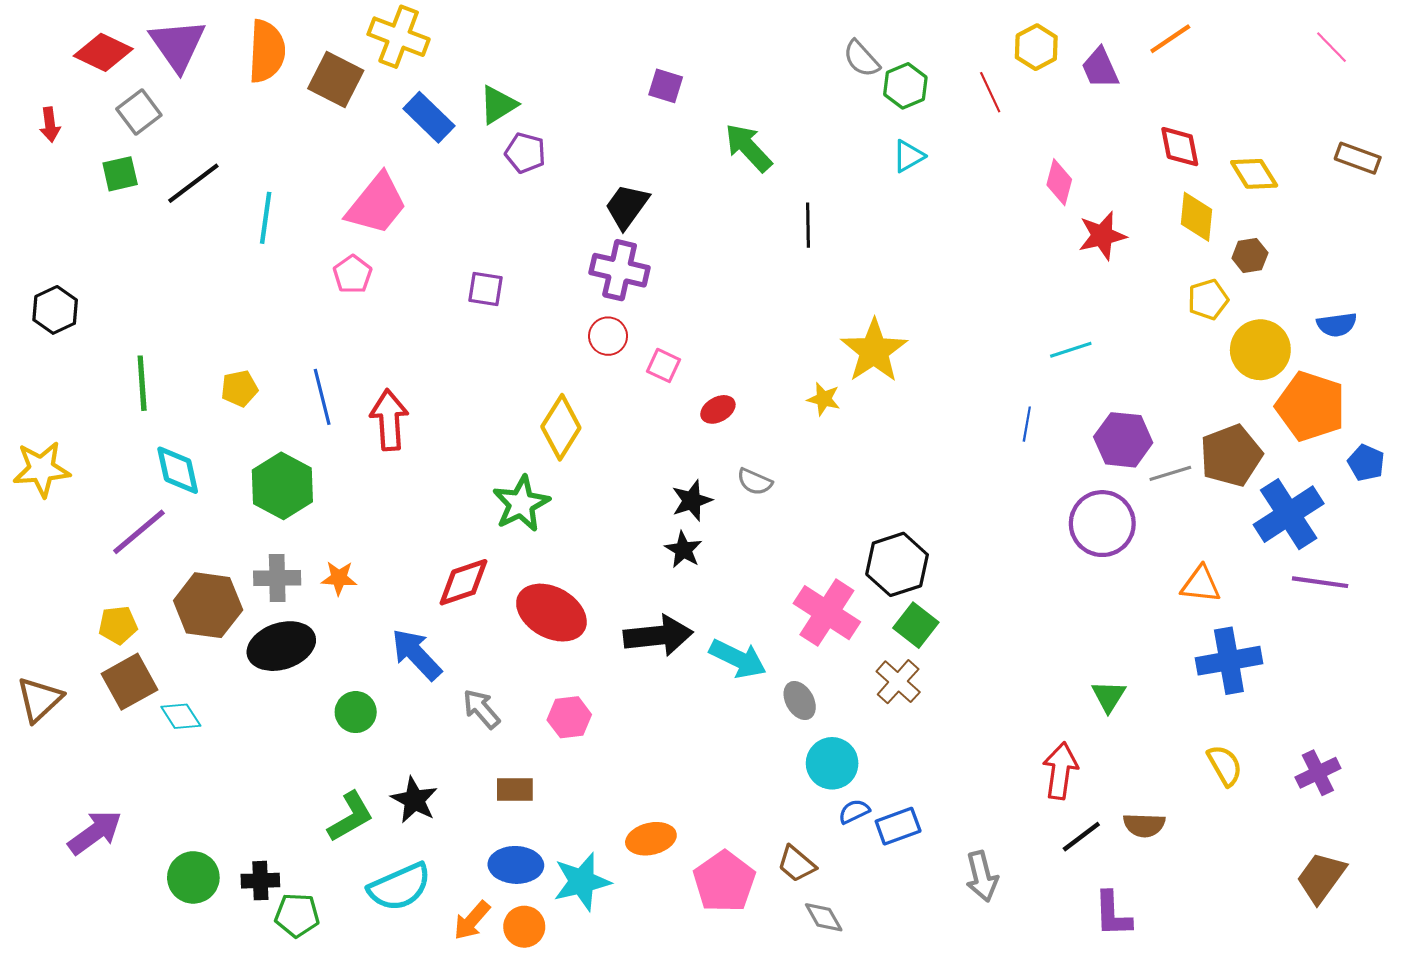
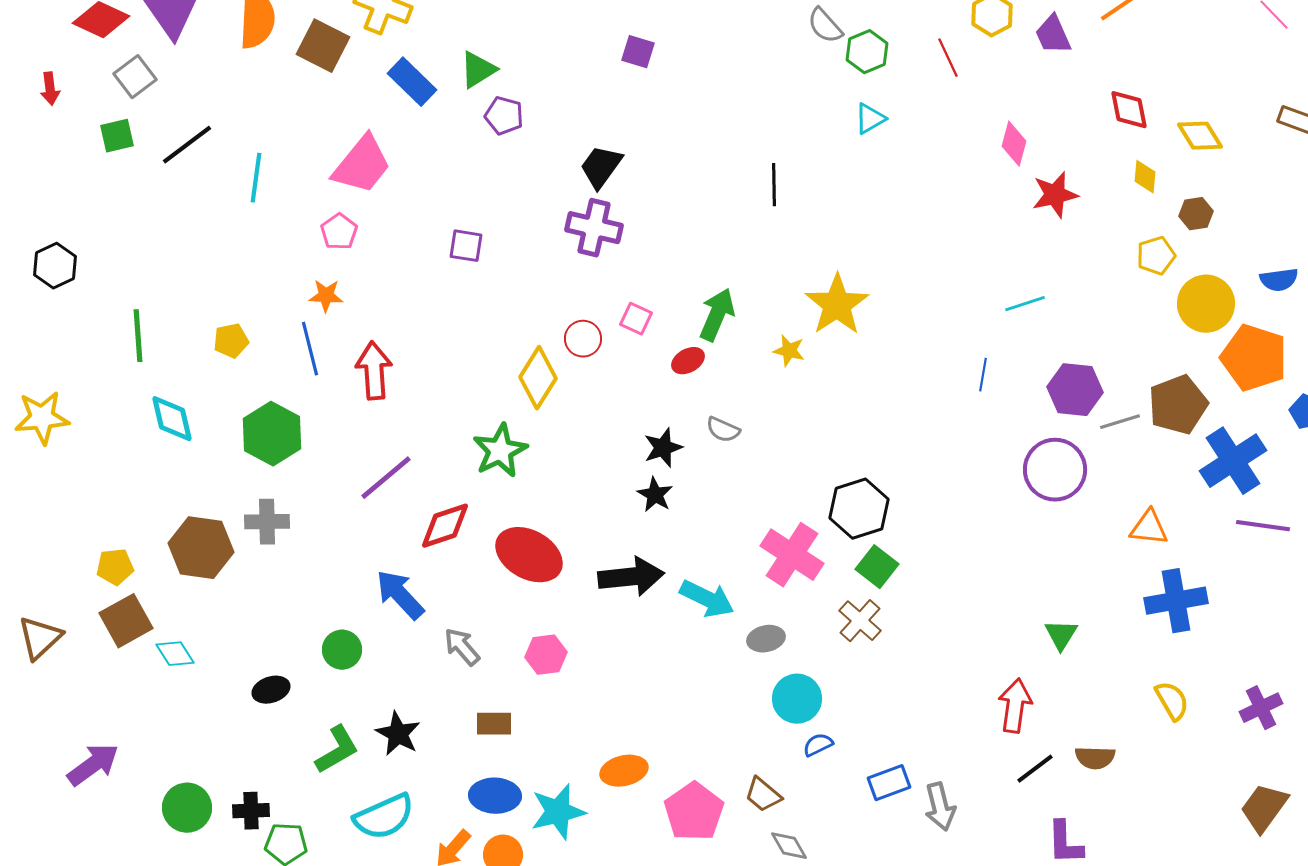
green arrow: (748, 148) -> (717, 315), moved, turned 66
yellow diamond: (1196, 217) -> (1145, 177), size x0.7
red circle: (608, 336) -> (583, 339), moved
purple line: (139, 532) -> (386, 478), moved
orange star: (339, 578) -> (326, 296), moved
black ellipse: (281, 646) -> (271, 690), moved, size x0.6
gray ellipse: (800, 701) -> (766, 639), turned -72
blue rectangle: (898, 826) -> (889, 783), moved

